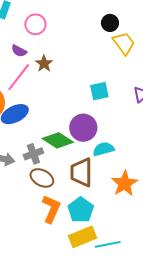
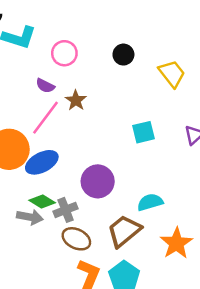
black circle: (110, 23) -> (123, 55), moved
purple circle: (83, 128) -> (98, 181), moved
green diamond: (58, 140) -> (42, 202), moved, size x0.7
brown trapezoid: (82, 172) -> (124, 231), turned 52

